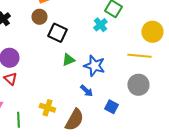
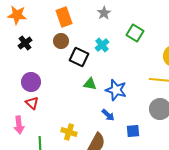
cyan cross: (100, 25) -> (102, 45), moved
green triangle: (68, 60) -> (90, 84), turned 32
blue square: (111, 107) -> (133, 131), turned -32

